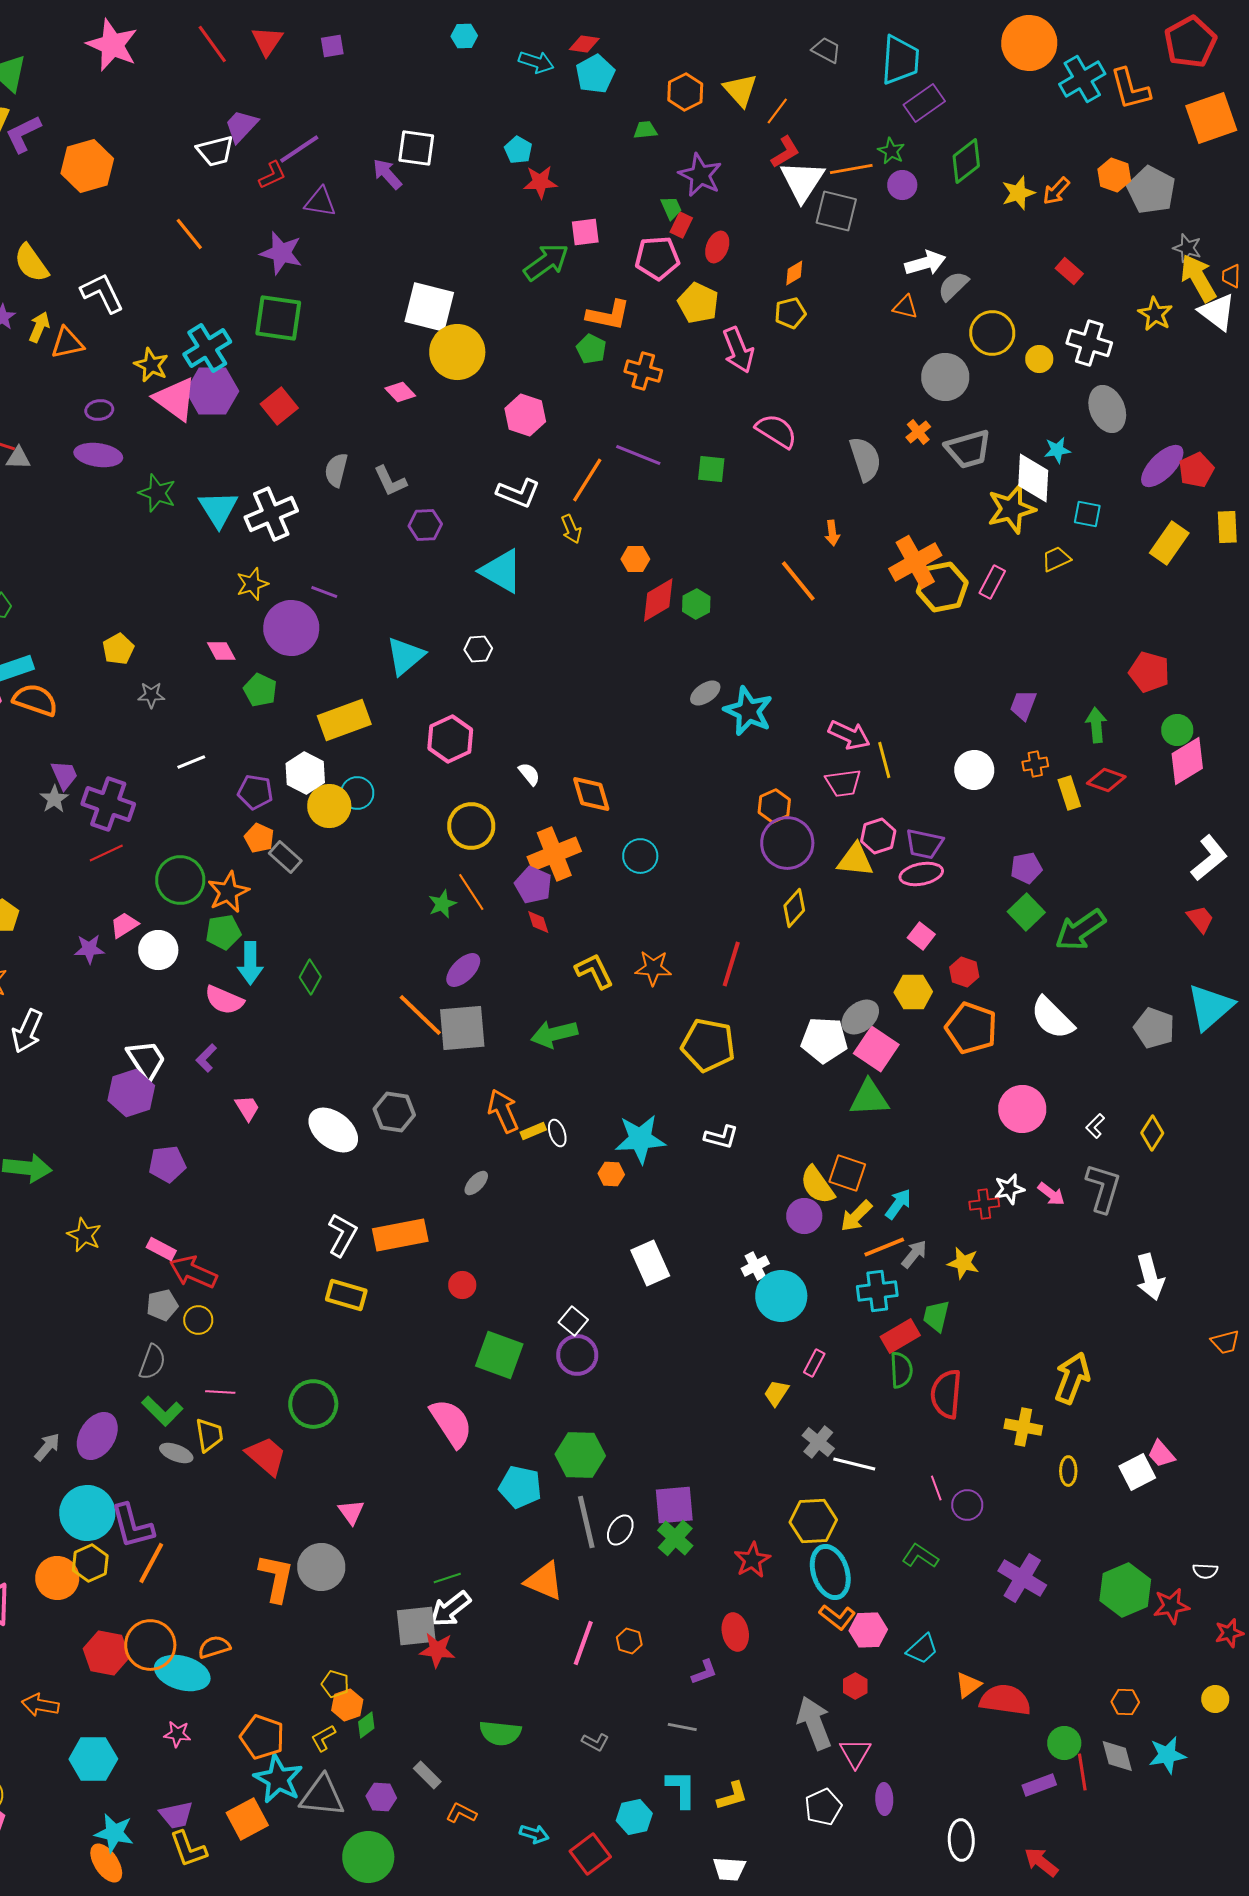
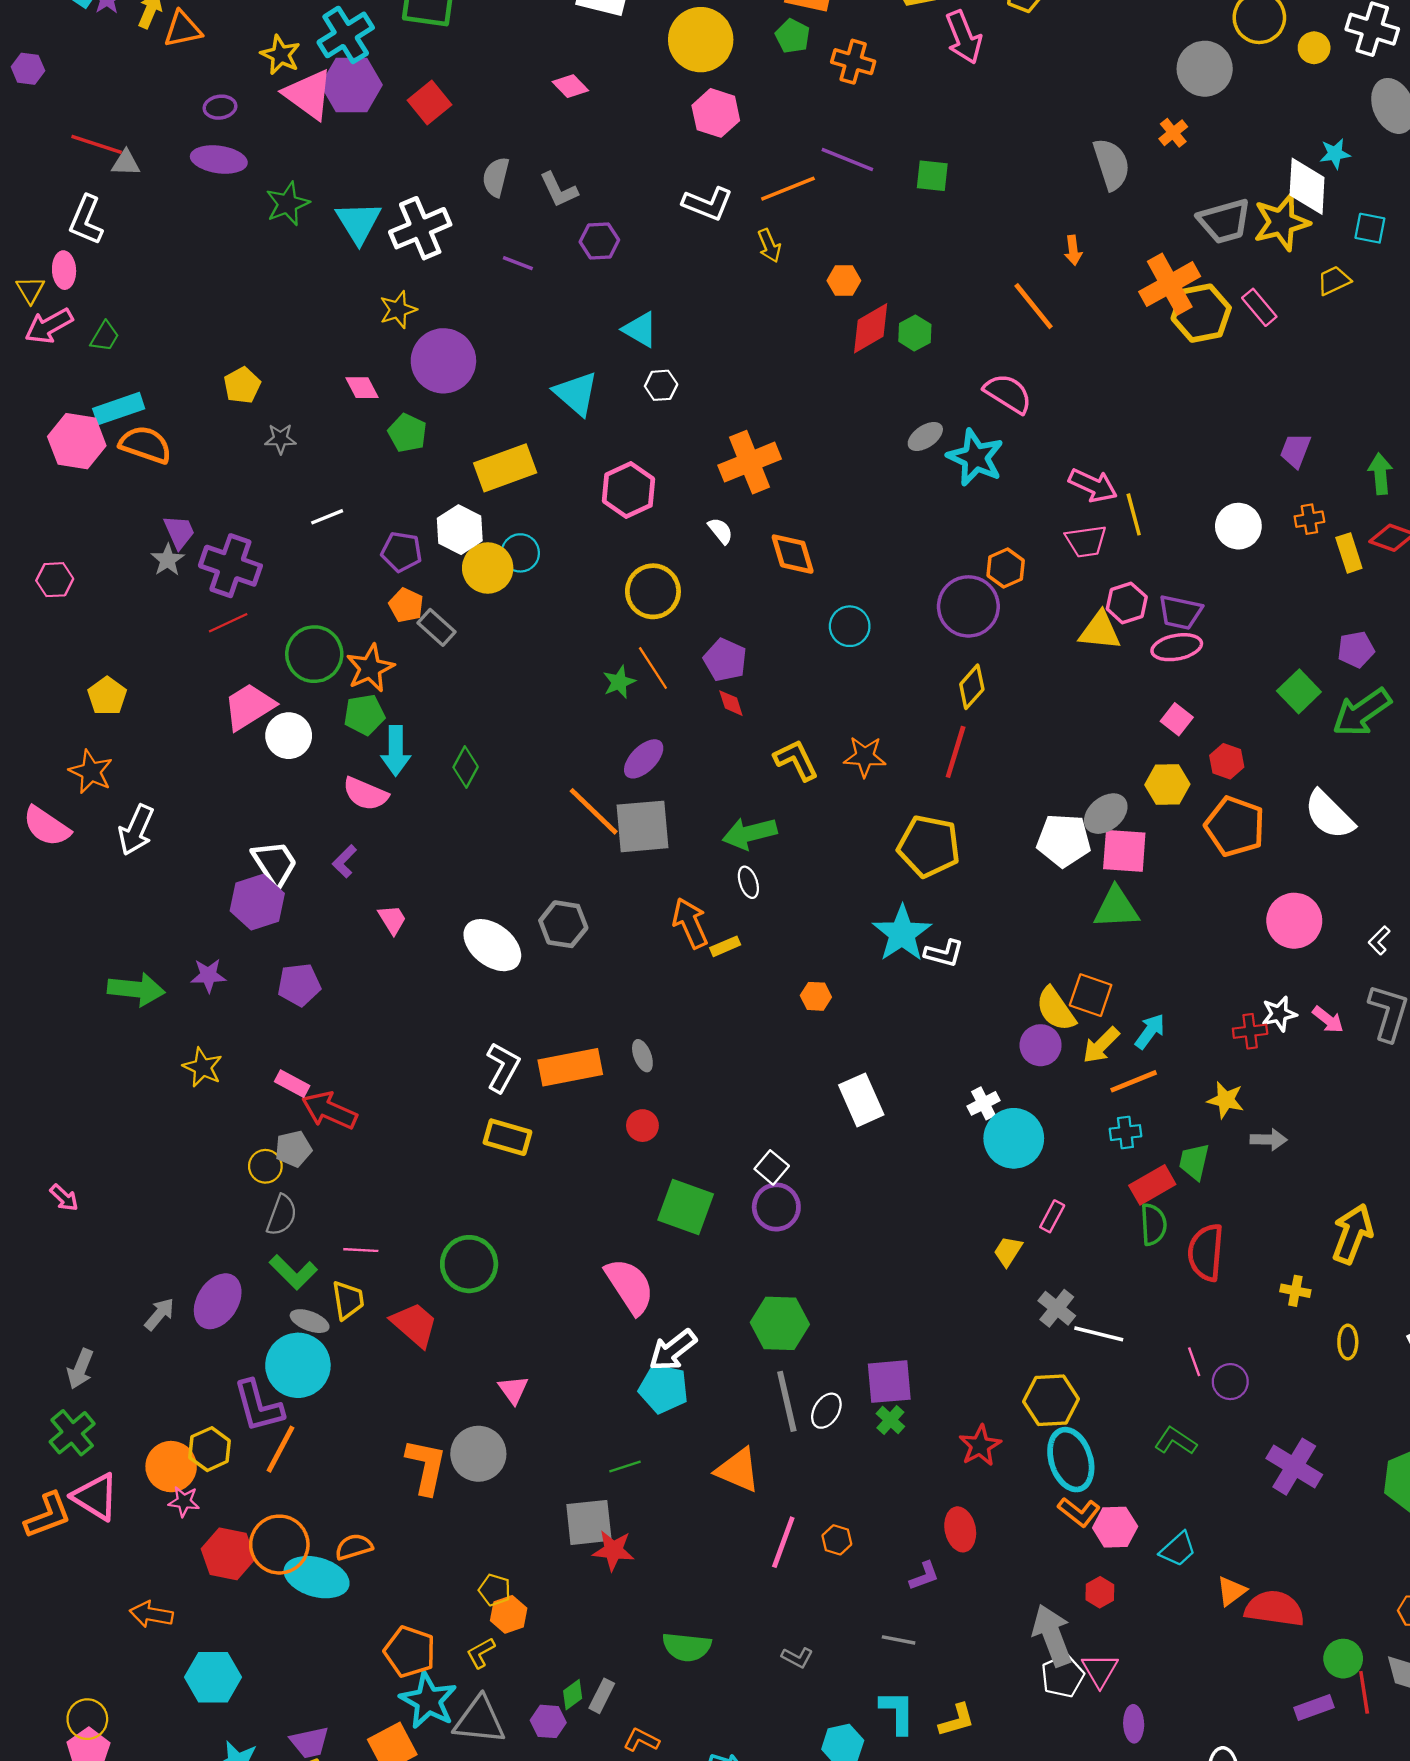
yellow circle: (457, 352) -> (701, 40), moved
pink semicircle: (776, 431) -> (1008, 393), moved
gray trapezoid: (968, 449) -> (1224, 221), moved
orange line: (587, 480) -> (788, 189), turned 36
green star: (157, 493) -> (287, 204), turned 30
cyan triangle: (501, 571) -> (640, 329), moved, size x0.7
pink rectangle: (992, 582) -> (1259, 307), turned -68
purple line: (324, 592) -> (518, 263), moved
cyan triangle: (405, 656) -> (576, 393), turned -39
purple circle: (787, 843) -> (968, 606), moved
orange cross: (554, 854) -> (750, 462), moved
purple pentagon: (1026, 868) -> (1356, 649), moved
yellow diamond: (794, 908) -> (972, 687), moved
pink trapezoid: (124, 925) -> (249, 707), size x1.6
purple star: (89, 949) -> (208, 975), moved
pink square: (876, 1049) -> (1124, 851), turned -30
white ellipse: (557, 1133) -> (748, 882), moved
cyan star: (640, 1139) -> (902, 933), moved, turned -30
gray ellipse: (476, 1183) -> (642, 1056), moved, turned -64
gray arrow: (914, 1254) -> (1269, 1139), moved, turned 52
cyan cross: (877, 1291) -> (1125, 1133), size x0.7
yellow circle: (198, 1320) -> (265, 1166), moved
yellow cross: (1023, 1427) -> (1295, 1291), size x0.7
cyan pentagon: (520, 1487) -> (663, 1389), moved
cyan circle: (87, 1513) -> (298, 1365), moved
green cross: (675, 1538) -> (890, 1420), size x0.7
white arrow: (450, 1609) -> (673, 1350), moved
green diamond: (366, 1725) -> (573, 1695), moved
pink star: (177, 1734) -> (184, 1501), moved
gray rectangle: (427, 1775) -> (602, 1696), turned 72
white pentagon: (823, 1807) -> (1063, 1676), moved

